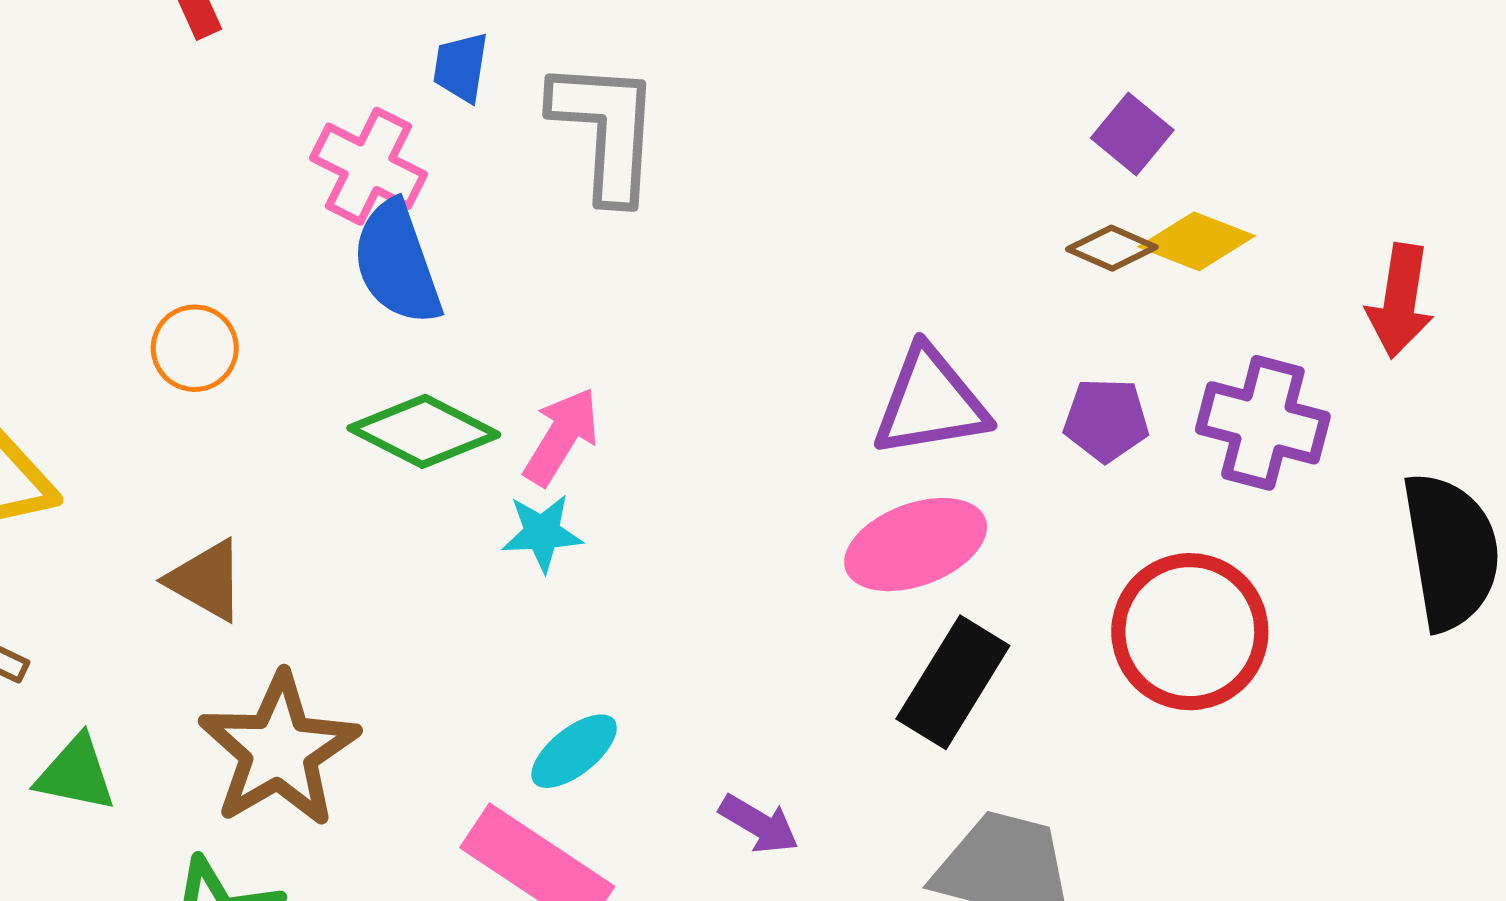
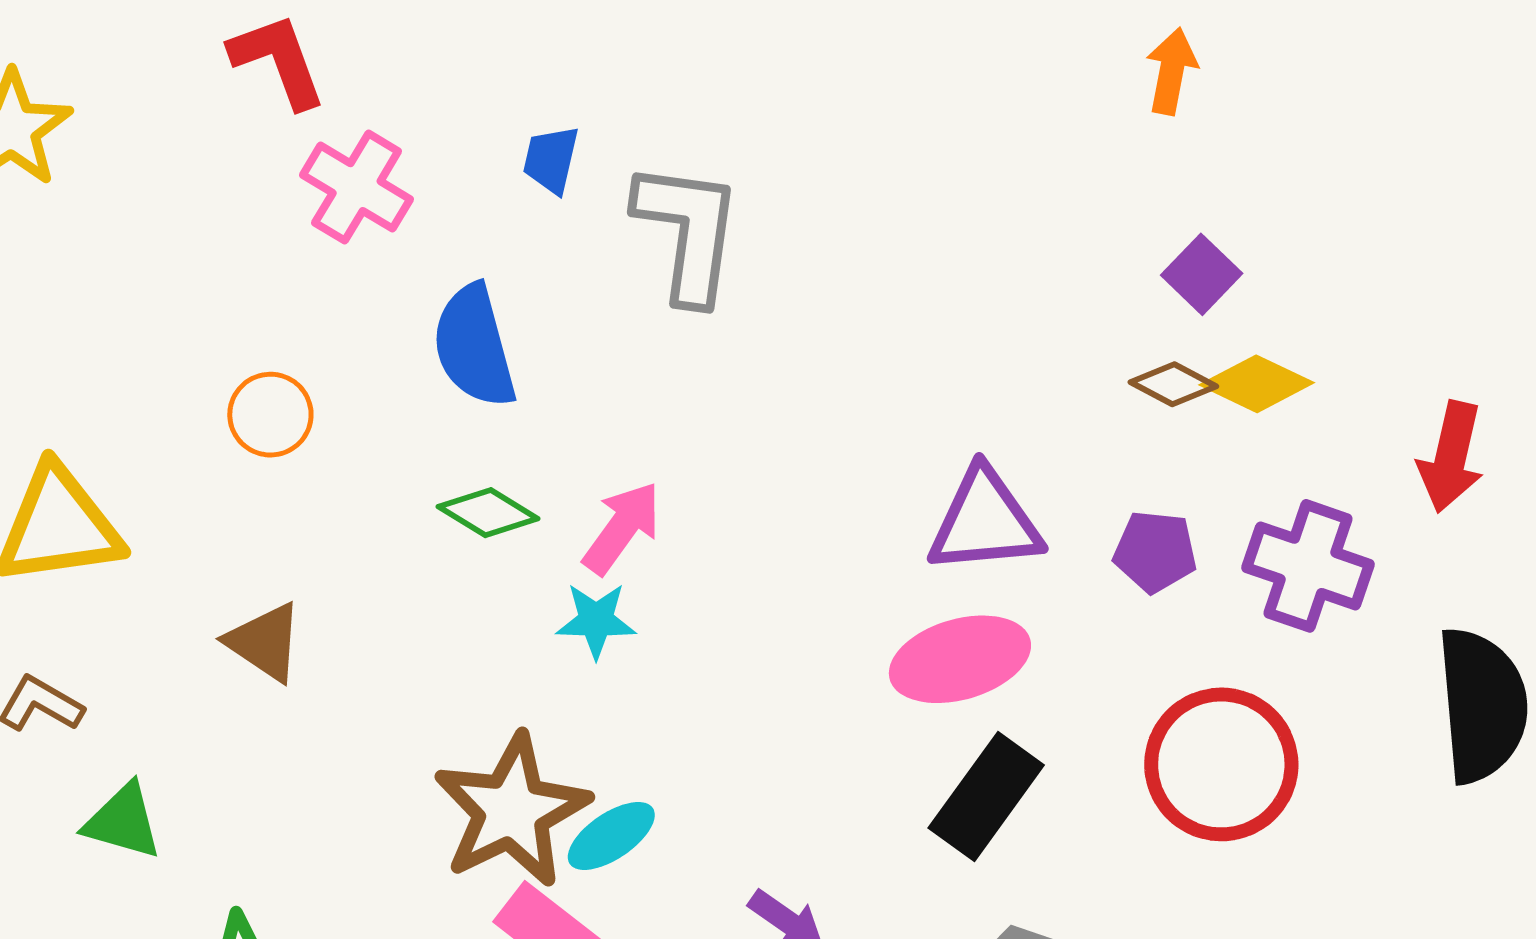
pink cross: (369, 166) -> (357, 187), moved
green diamond: (424, 431) -> (488, 513), size x0.7
brown star: (279, 750) -> (512, 811), moved

